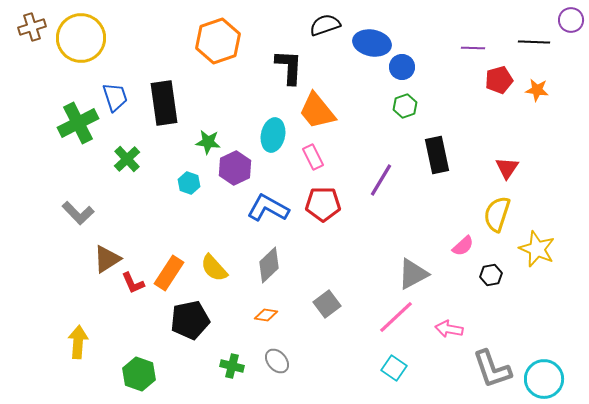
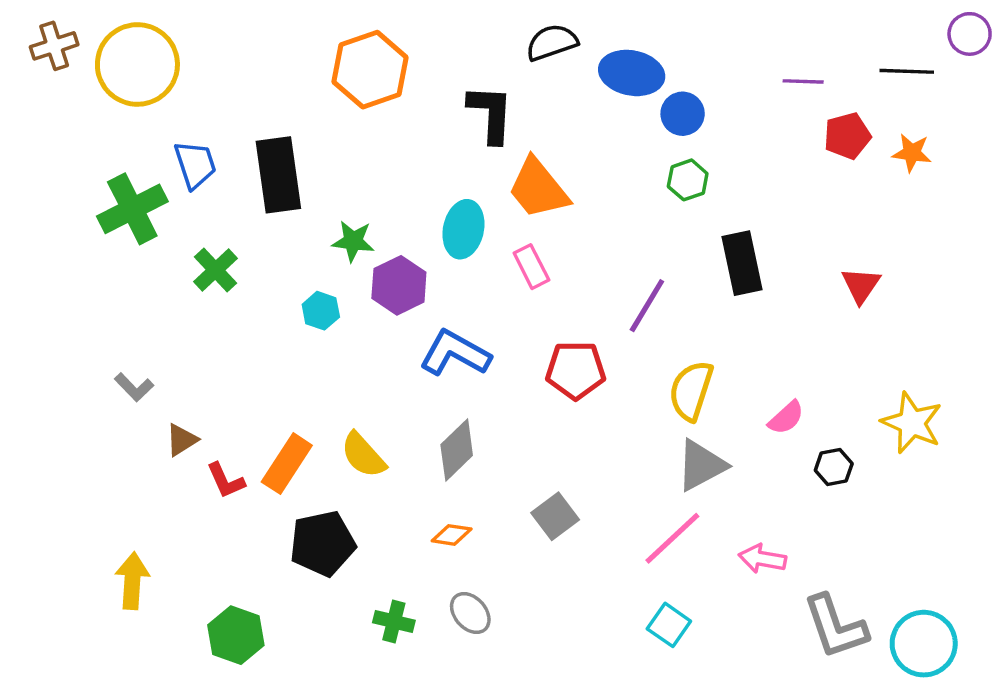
red pentagon: (323, 204) -> (576, 370), moved
gray L-shape: (78, 213) -> (134, 387), moved, size x0.7
yellow semicircle: (497, 214) -> (691, 391), moved
brown triangle: (107, 259) -> (182, 440), size x0.7

